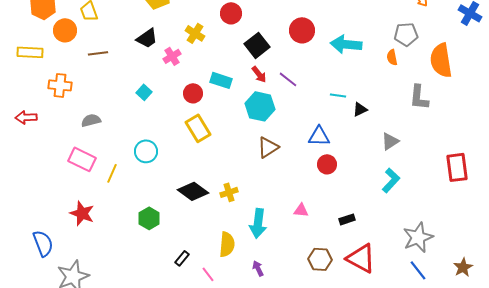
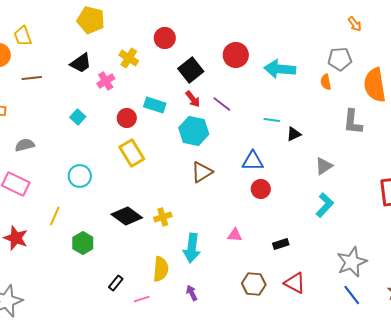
yellow line: (112, 173) -> (55, 216), moved
red triangle: (361, 258) -> (295, 283), size x0.7
pink line: (208, 274) -> (142, 299), turned -70

